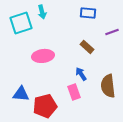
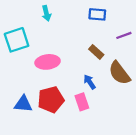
cyan square: (21, 23) -> (17, 40), moved
brown semicircle: (108, 86) -> (119, 73), moved, turned -30
red pentagon: (45, 106) -> (51, 100), moved

